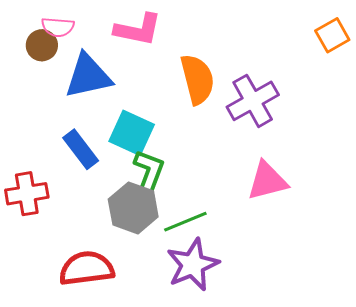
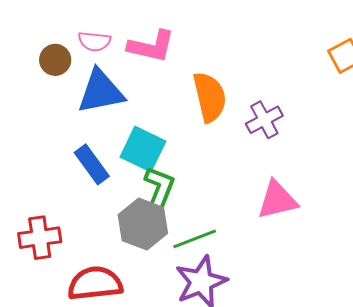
pink semicircle: (58, 27) -> (94, 41), moved
purple cross: (253, 101) -> (264, 120), size x0.7
red cross: (27, 194) -> (40, 238), moved

